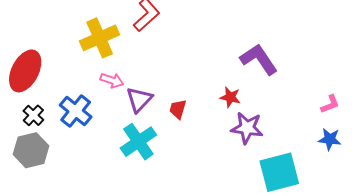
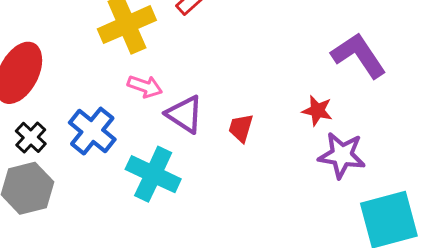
purple triangle: (139, 100) -> (185, 114), turned -40
cyan cross: (138, 142) -> (153, 174), moved, turned -30

